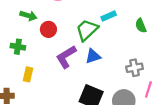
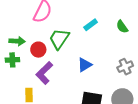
green trapezoid: (87, 30) -> (59, 39), moved
green cross: (18, 47) -> (12, 60), moved
purple L-shape: (66, 57) -> (44, 73), moved

